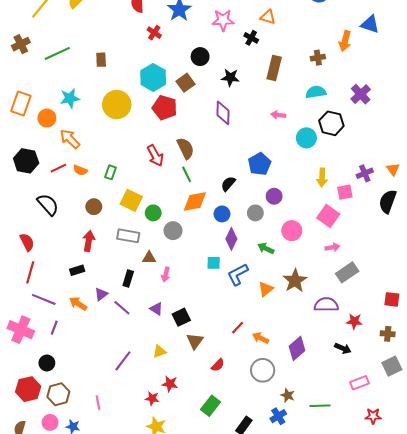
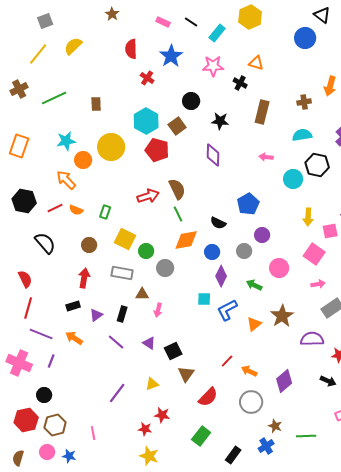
orange circle: (47, 118) -> (83, 160), moved
red arrow: (155, 156) -> (148, 196), turned -80
black semicircle: (228, 184) -> (218, 223), turned -105
purple triangle: (101, 294) -> (96, 315), moved
red semicircle: (218, 365) -> (208, 397), size x1.5

